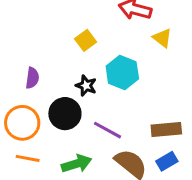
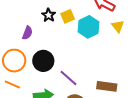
cyan hexagon: (122, 73) -> (88, 27), moved
black star: (86, 86) -> (49, 15), moved

